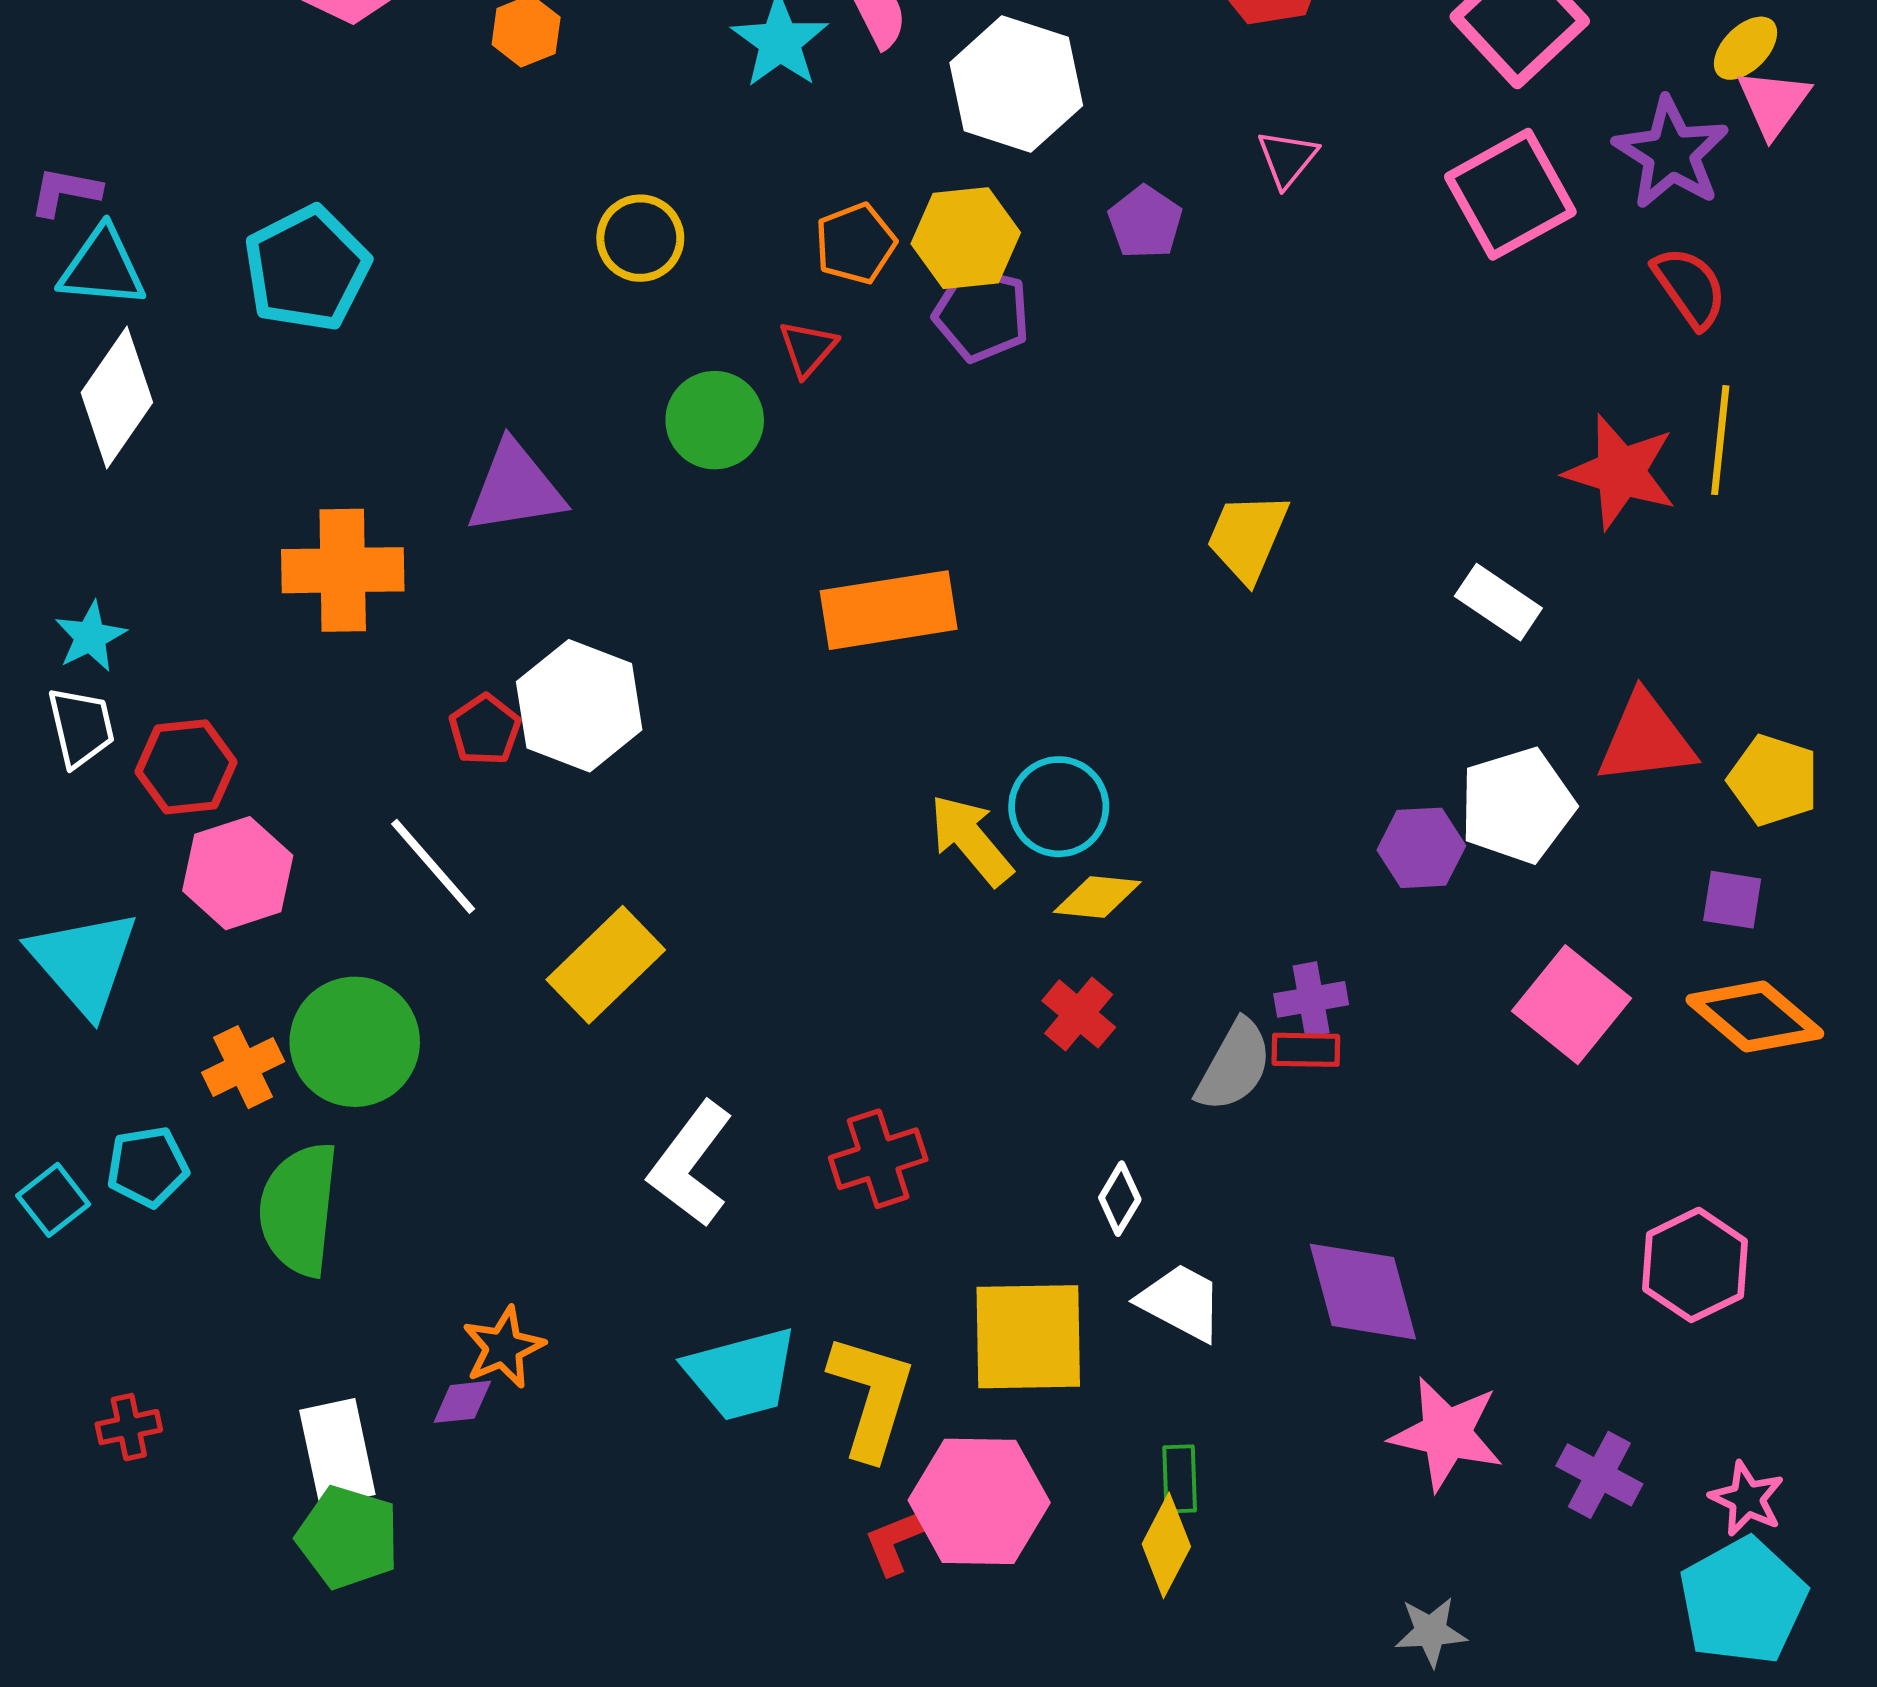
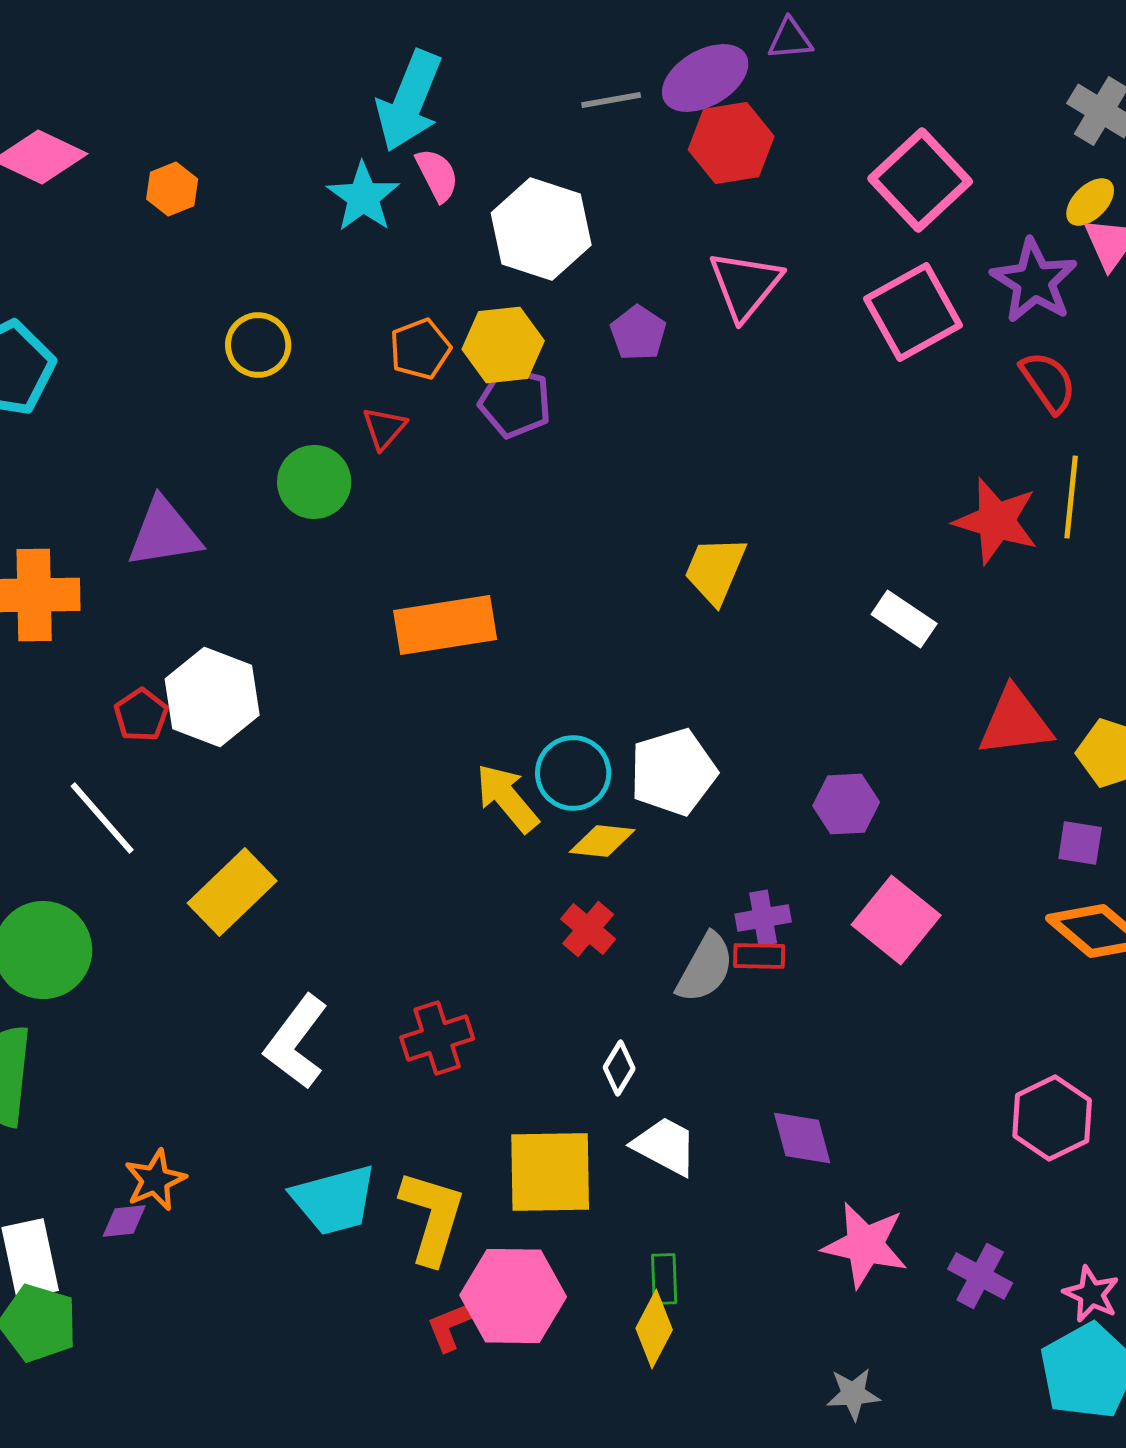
pink triangle: (1287, 158) -> (745, 285), size x1.6
white pentagon: (1517, 805) -> (673, 772), moved
pink square: (1571, 1005) -> (896, 920), moved
purple diamond: (1363, 1292) -> (802, 1138), size x0.7

